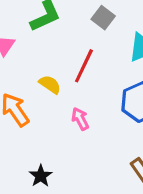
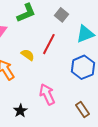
pink arrow: (80, 119) -> (47, 94), moved, size x1.5

